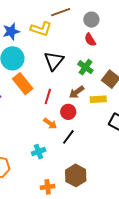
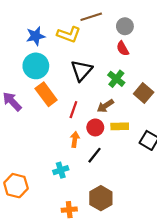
yellow rectangle: (98, 99) -> (120, 126), moved
orange arrow: (50, 123) -> (75, 140), turned -120

